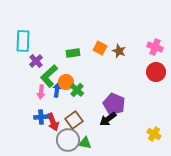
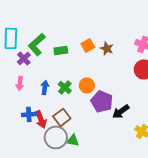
orange square: (100, 48) -> (88, 45), turned 32
green L-shape: (49, 76) -> (37, 44), moved
orange circle: (66, 82) -> (87, 85), moved
pink arrow: (41, 92) -> (20, 83), moved
black arrow: (108, 119) -> (121, 111), moved

